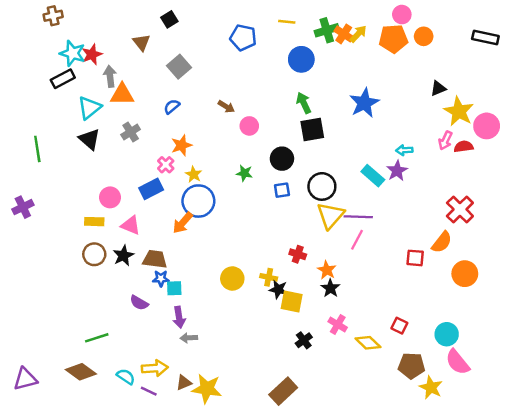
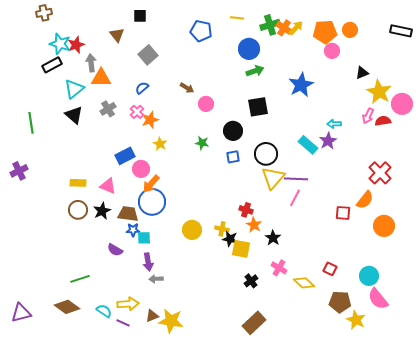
pink circle: (402, 15) -> (332, 51), moved
black square: (169, 19) -> (140, 16), turned 32
green arrow: (304, 103) -> (255, 71), moved, turned 96
pink cross: (166, 165) -> (137, 112), moved
pink circle: (110, 197) -> (141, 169), moved
blue circle: (198, 201) -> (152, 202), moved
orange star: (327, 270) -> (254, 225), moved
brown rectangle: (283, 391) -> (254, 323), moved

